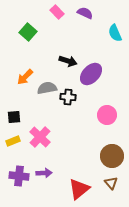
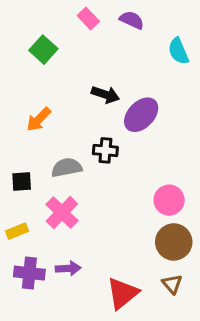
gray semicircle: (47, 88) -> (67, 167), moved
pink circle: (107, 115) -> (169, 200), moved
yellow rectangle: (13, 141) -> (17, 231), moved

